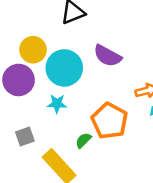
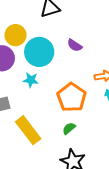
purple semicircle: (107, 56) -> (75, 45), size x0.7
green semicircle: (83, 140) -> (69, 128), moved

